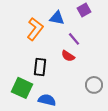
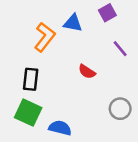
purple line: (74, 39) -> (120, 49), moved
black rectangle: (40, 67) -> (31, 79), moved

